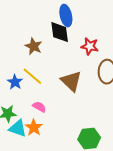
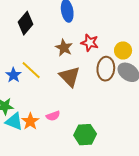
black diamond: (60, 32) -> (26, 23), moved, turned 45
brown star: (34, 46) -> (64, 48), moved
pink semicircle: (39, 107) -> (53, 116), moved, turned 128

